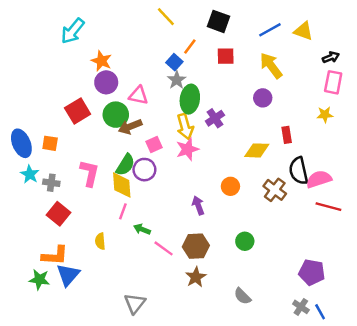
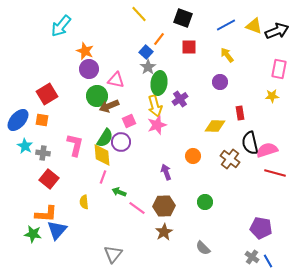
black arrow: (331, 57) -> (277, 31), moved, size x1.6
yellow arrow: (271, 66) -> (227, 55), size x0.7
red square: (78, 111) -> (47, 94), moved
blue ellipse: (21, 143) -> (18, 120), turned 65

